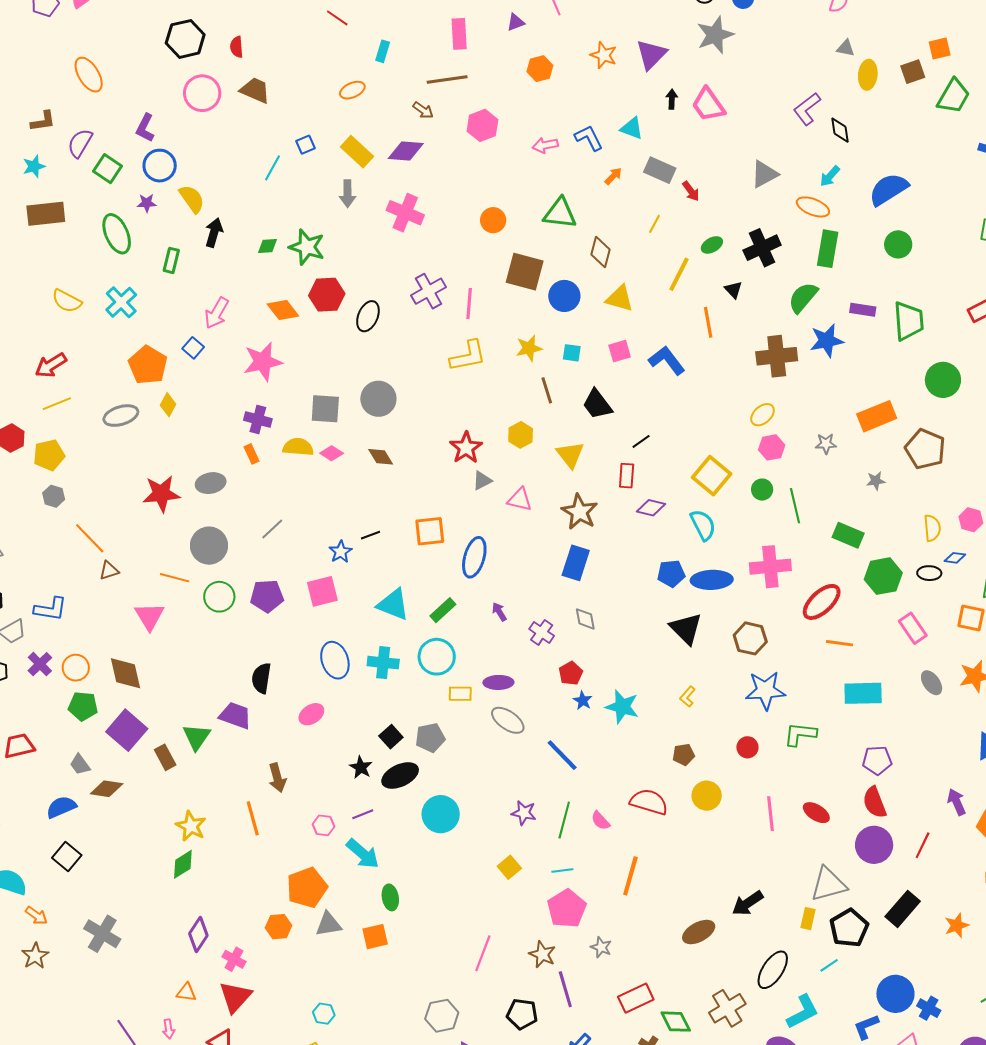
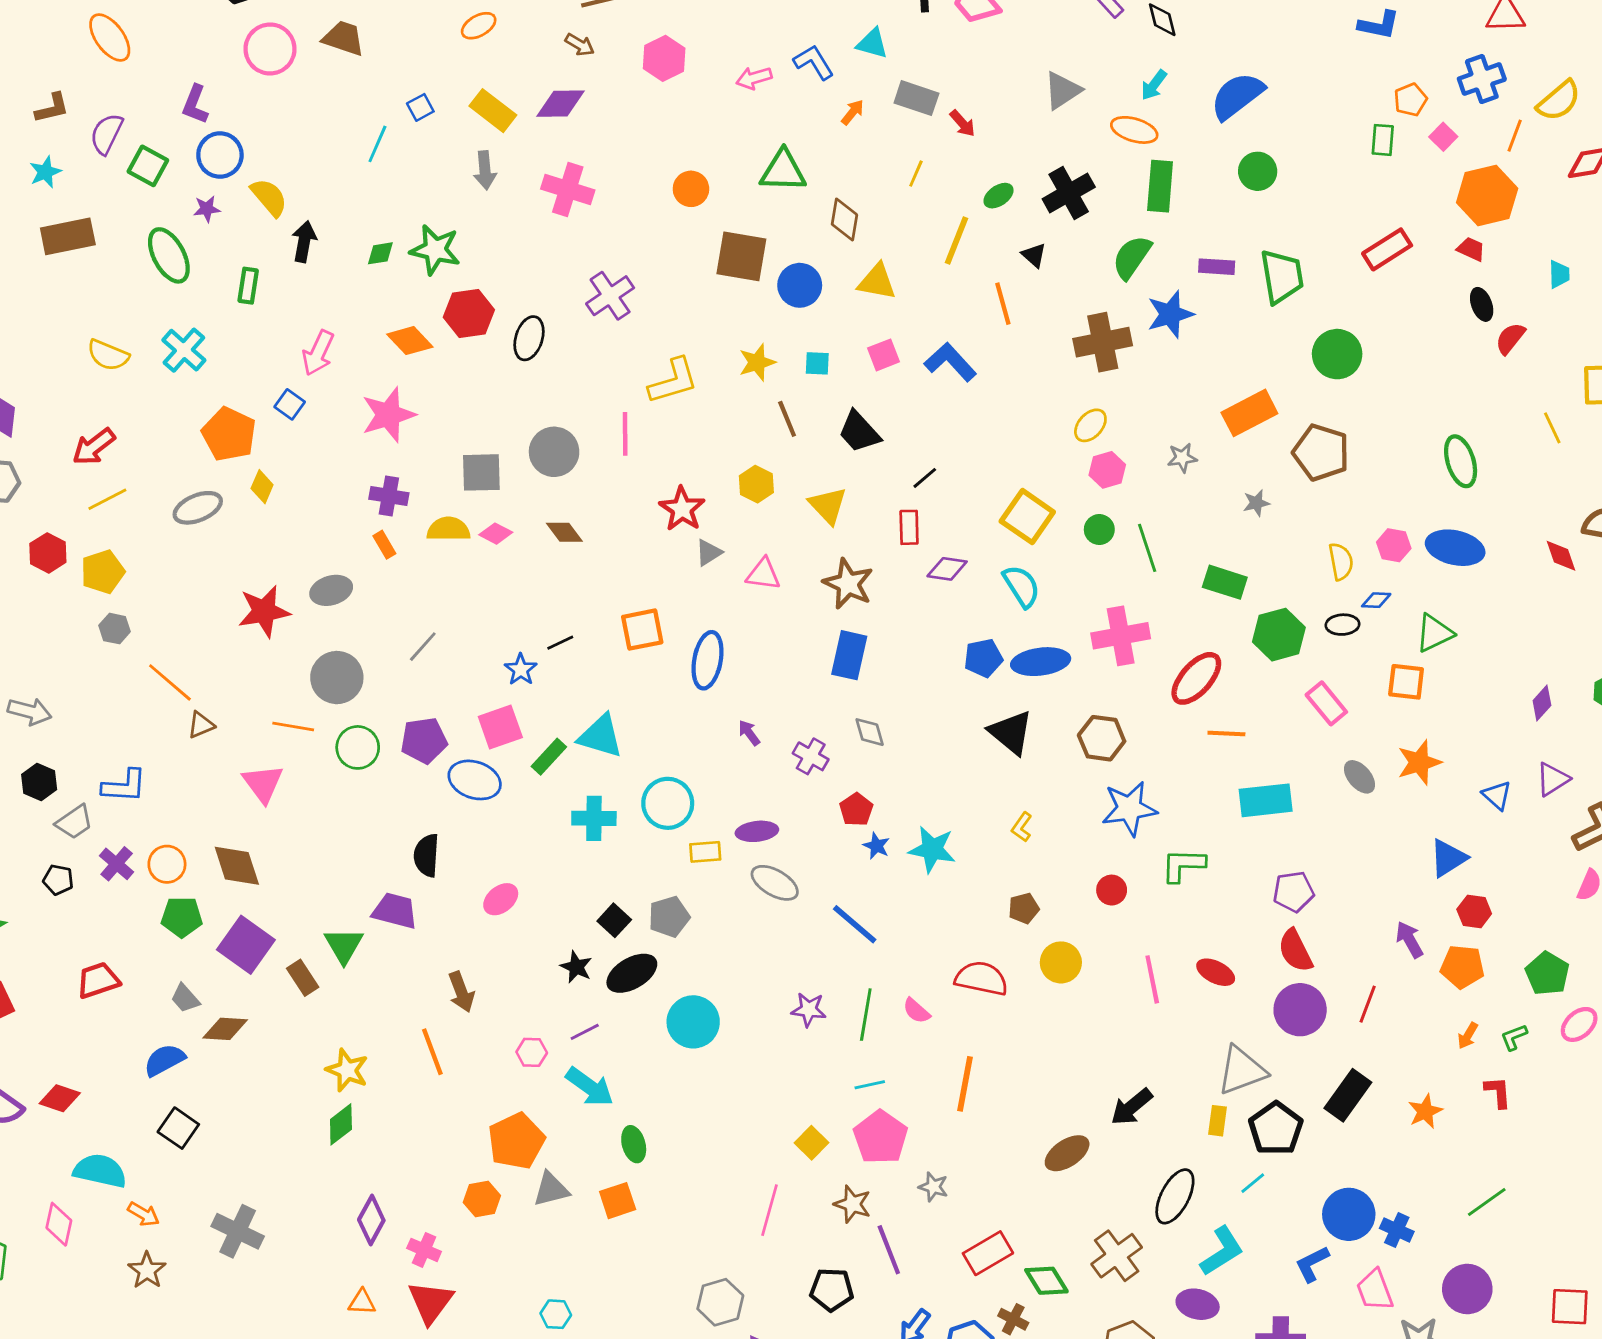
pink line: (469, 303) -> (625, 434), moved
green rectangle: (443, 610) -> (549, 757), moved
blue ellipse: (335, 660) -> (475, 780), moved, turned -48
yellow square: (509, 867) -> (812, 1143), moved

